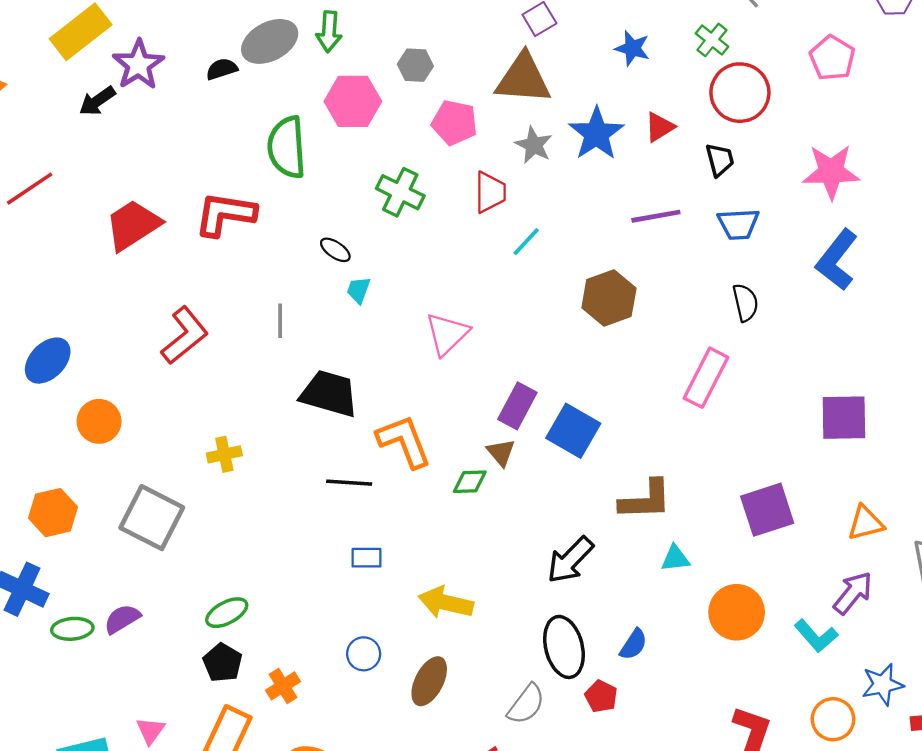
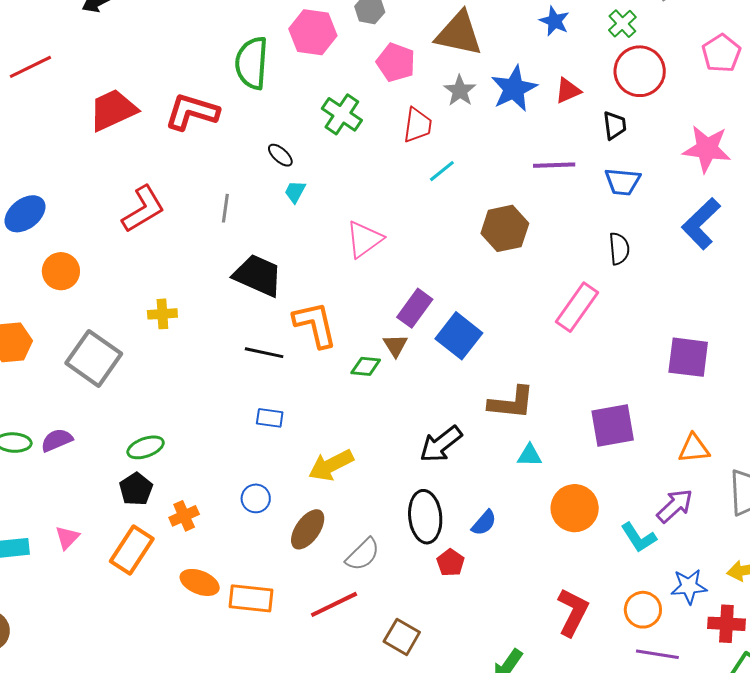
yellow arrow: (446, 603) -> (331, 465), turned -48
gray semicircle: (526, 704) -> (363, 554), moved

